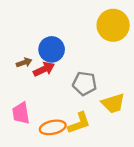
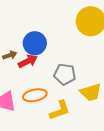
orange ellipse: (53, 127) -> (35, 95), moved

